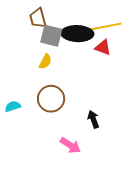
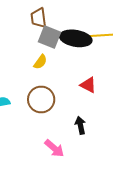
red triangle: (103, 47) -> (88, 85), moved

